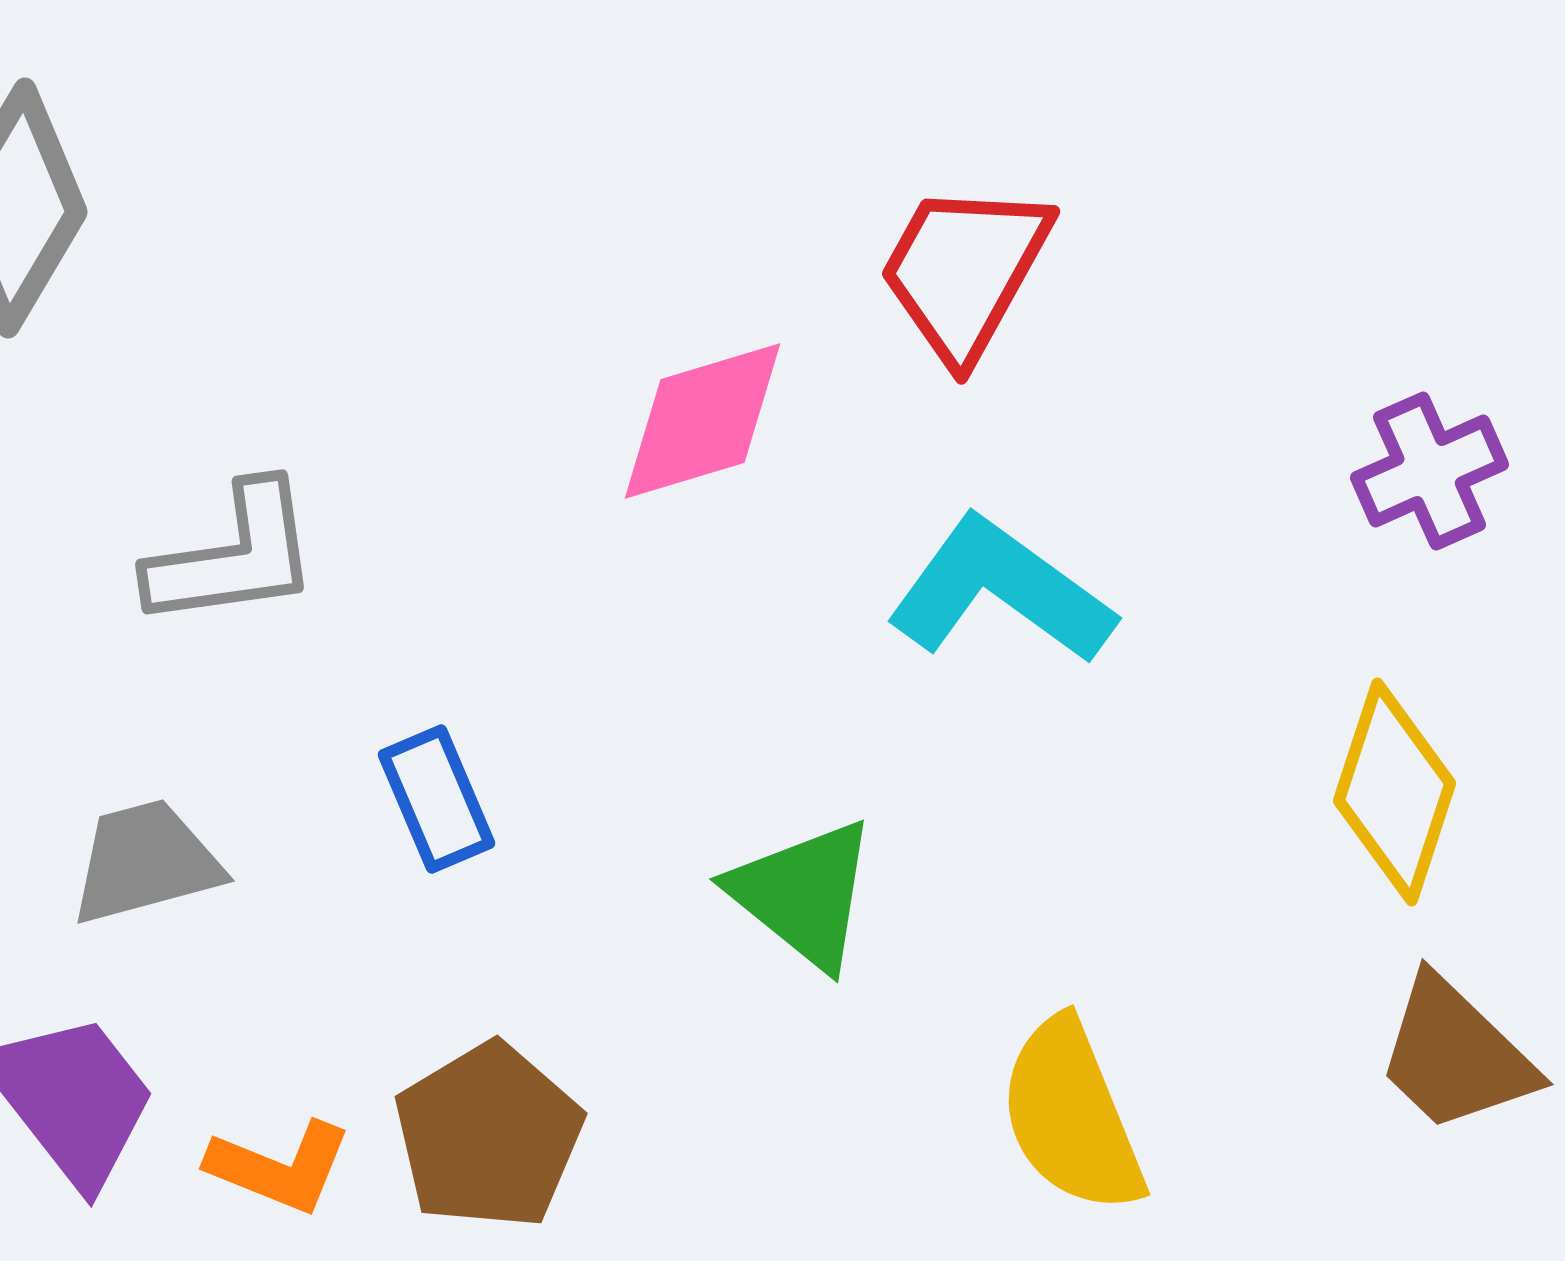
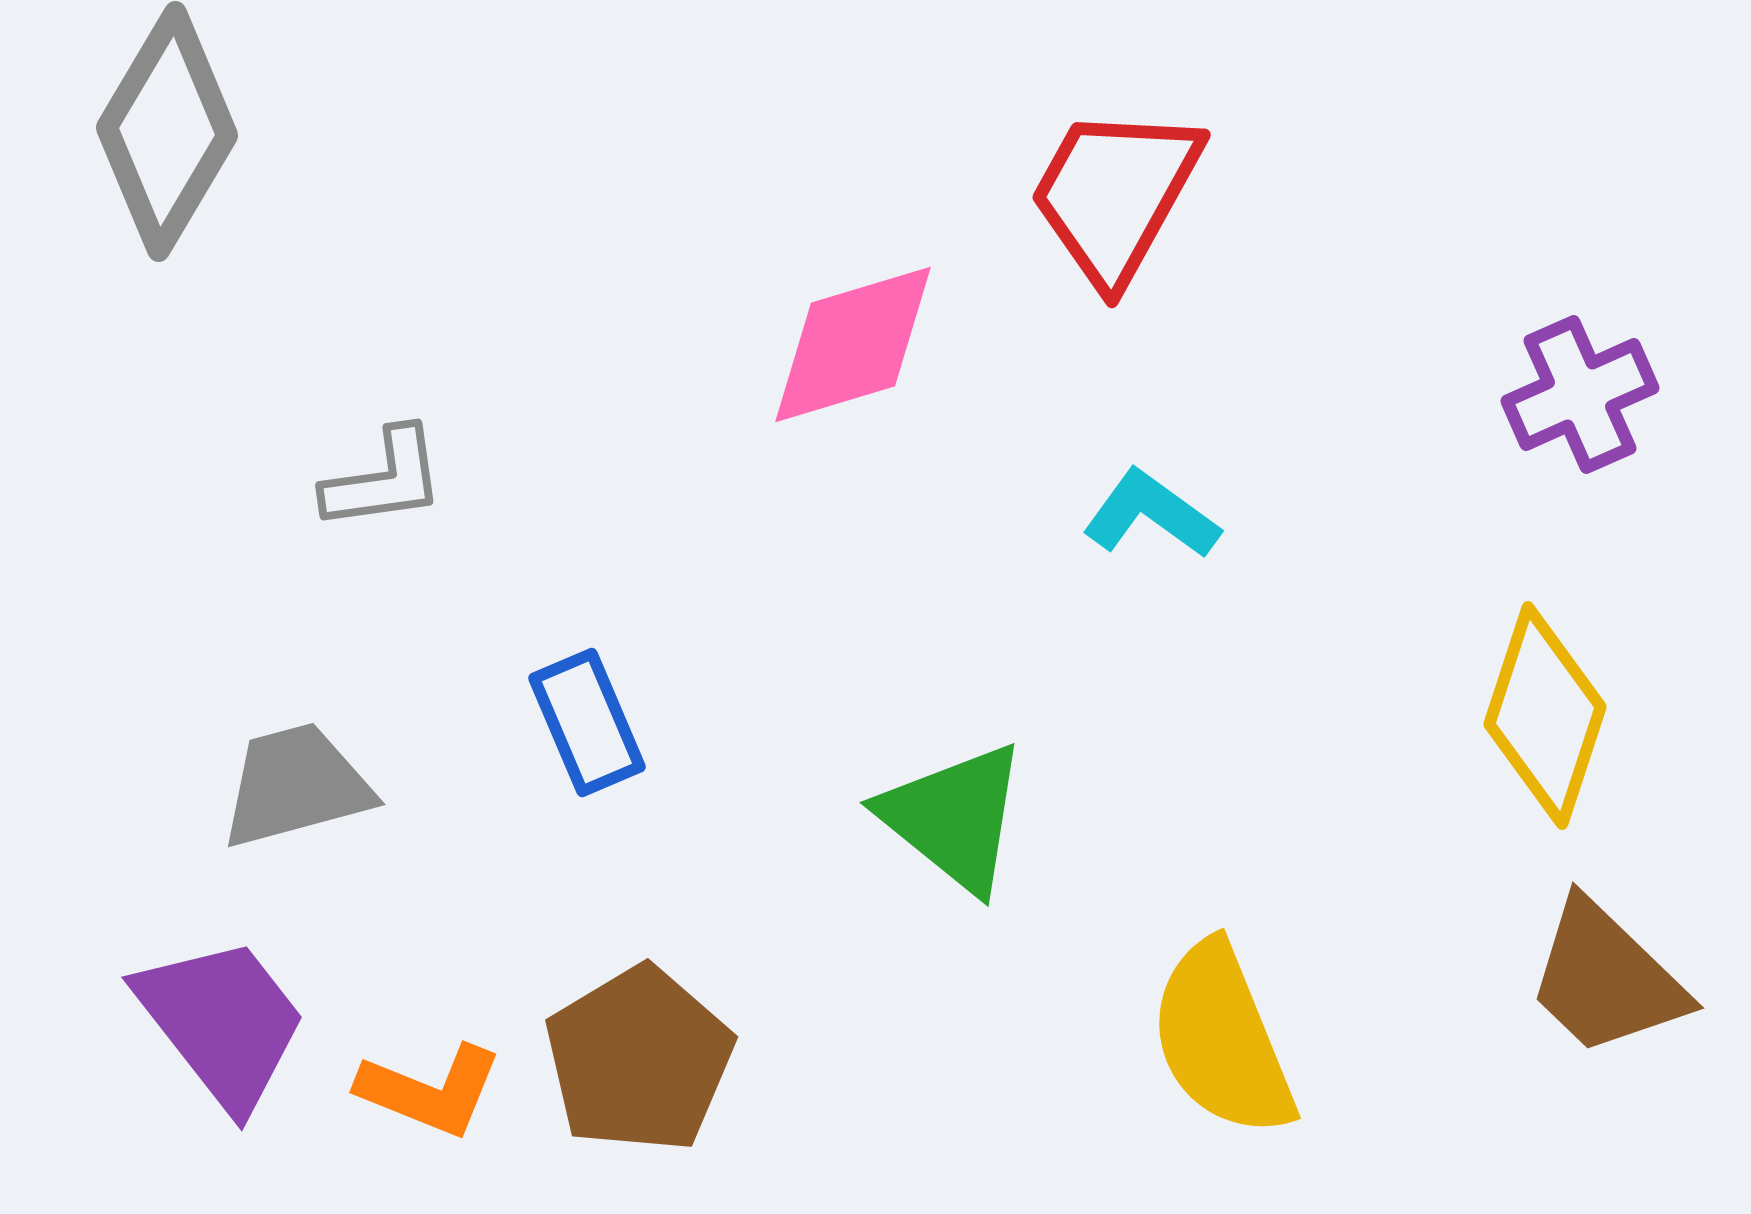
gray L-shape: (234, 556) -> (384, 480), size x0.7
cyan L-shape: (1001, 591) -> (1151, 514), size x0.6

